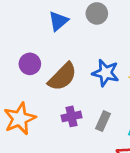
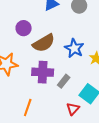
purple cross: (71, 116) -> (43, 72), size x1.5

